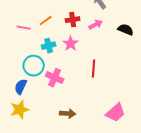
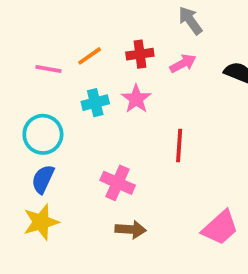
cyan circle: (34, 66) -> (43, 134), moved
pink cross: (55, 78) -> (118, 183), moved

